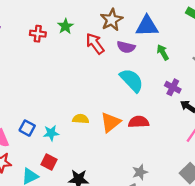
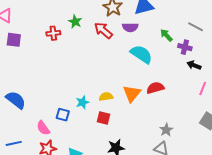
green arrow: (163, 52) -> (166, 35), moved
purple cross: (173, 87) -> (185, 47), moved
cyan star: (51, 133) -> (82, 102), moved
red square: (49, 162) -> (103, 118), moved

